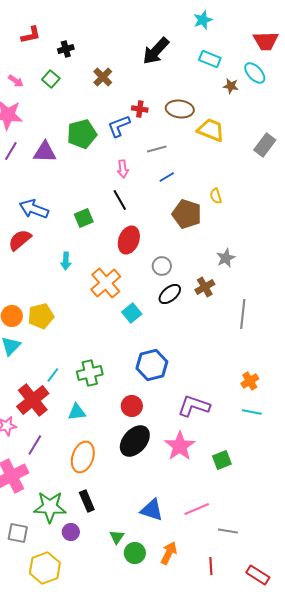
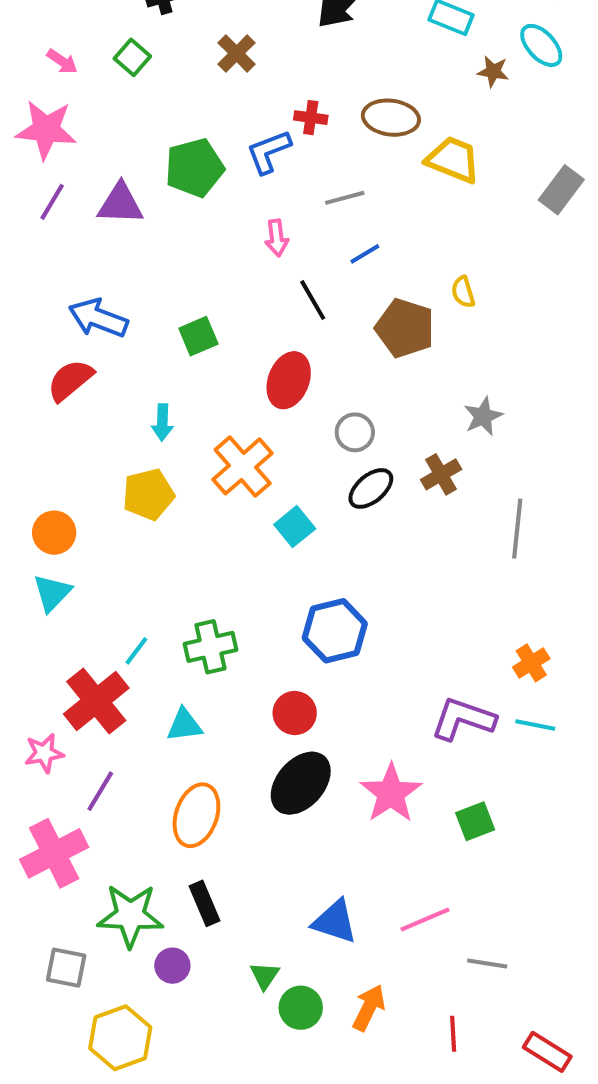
black line: (120, 200) -> (313, 300), moved
yellow pentagon: (41, 316) -> (148, 494), moved
purple L-shape: (194, 406) -> (463, 719), moved

